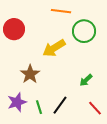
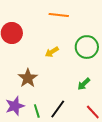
green circle: (84, 31) -> (87, 47), moved
yellow arrow: (54, 48) -> (52, 52), size x0.6

